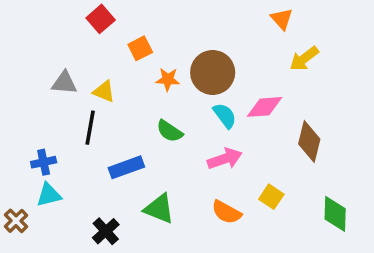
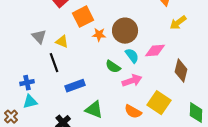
orange square: (140, 48) -> (83, 17), size x1.5
gray triangle: (64, 83) -> (39, 37), turned 42
black line: (90, 128) -> (54, 63), turned -30
green semicircle: (170, 131) -> (113, 67), moved
yellow square: (271, 197) -> (159, 103), size x1.6

